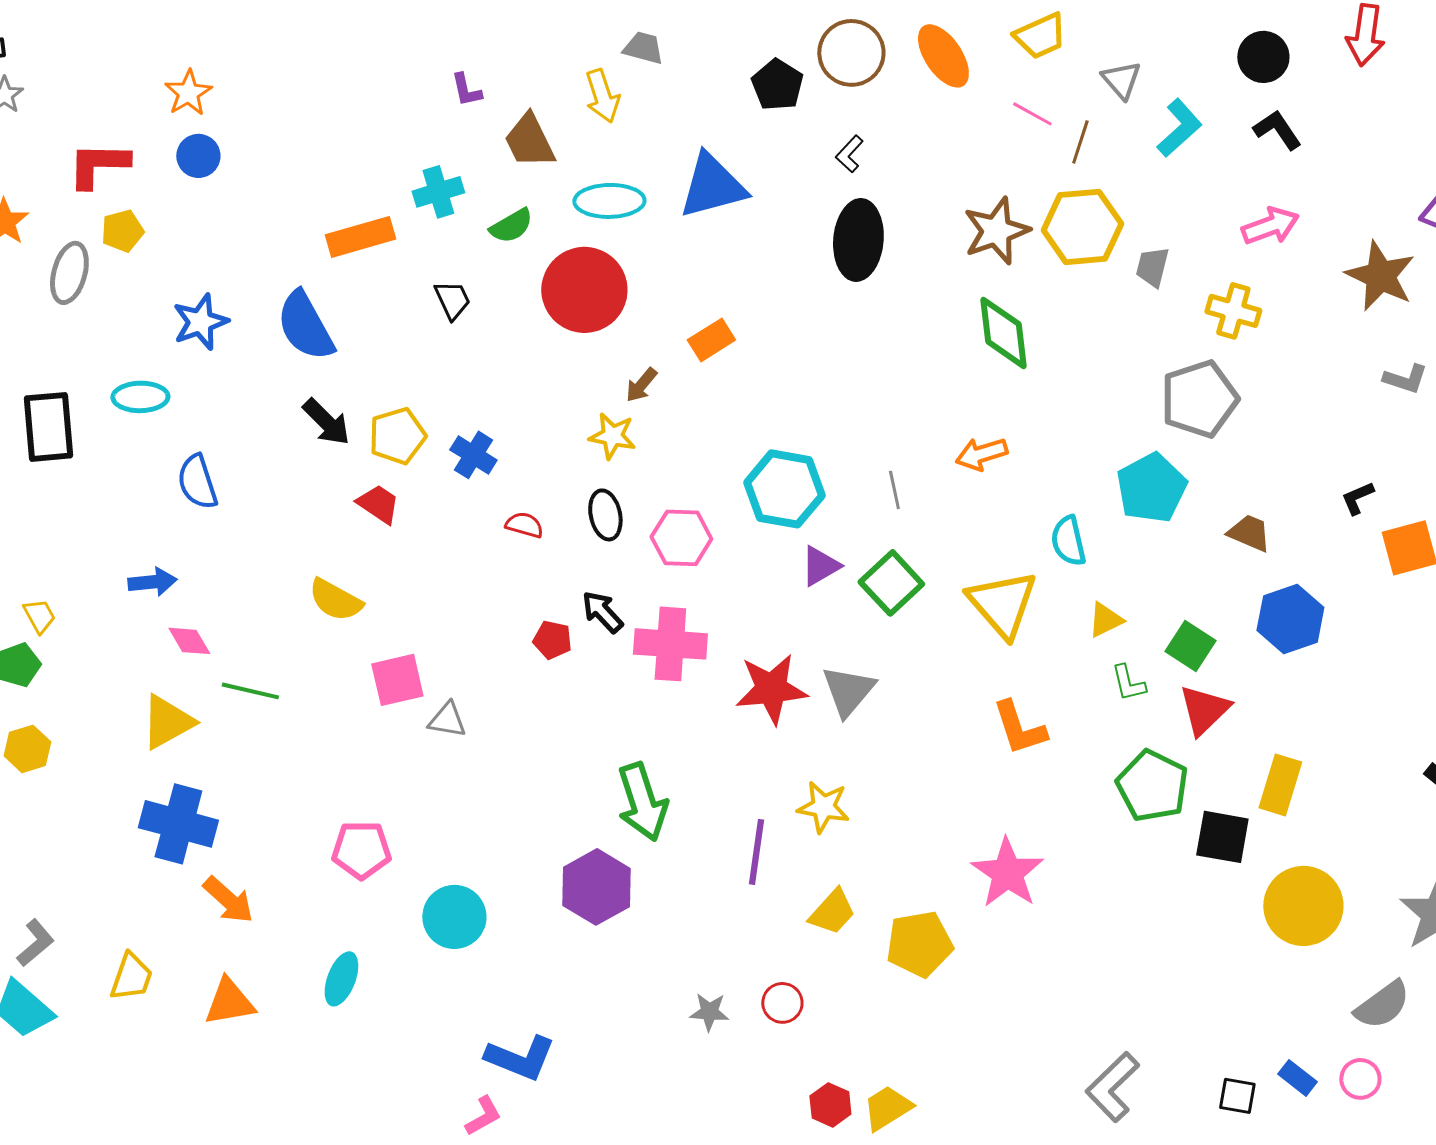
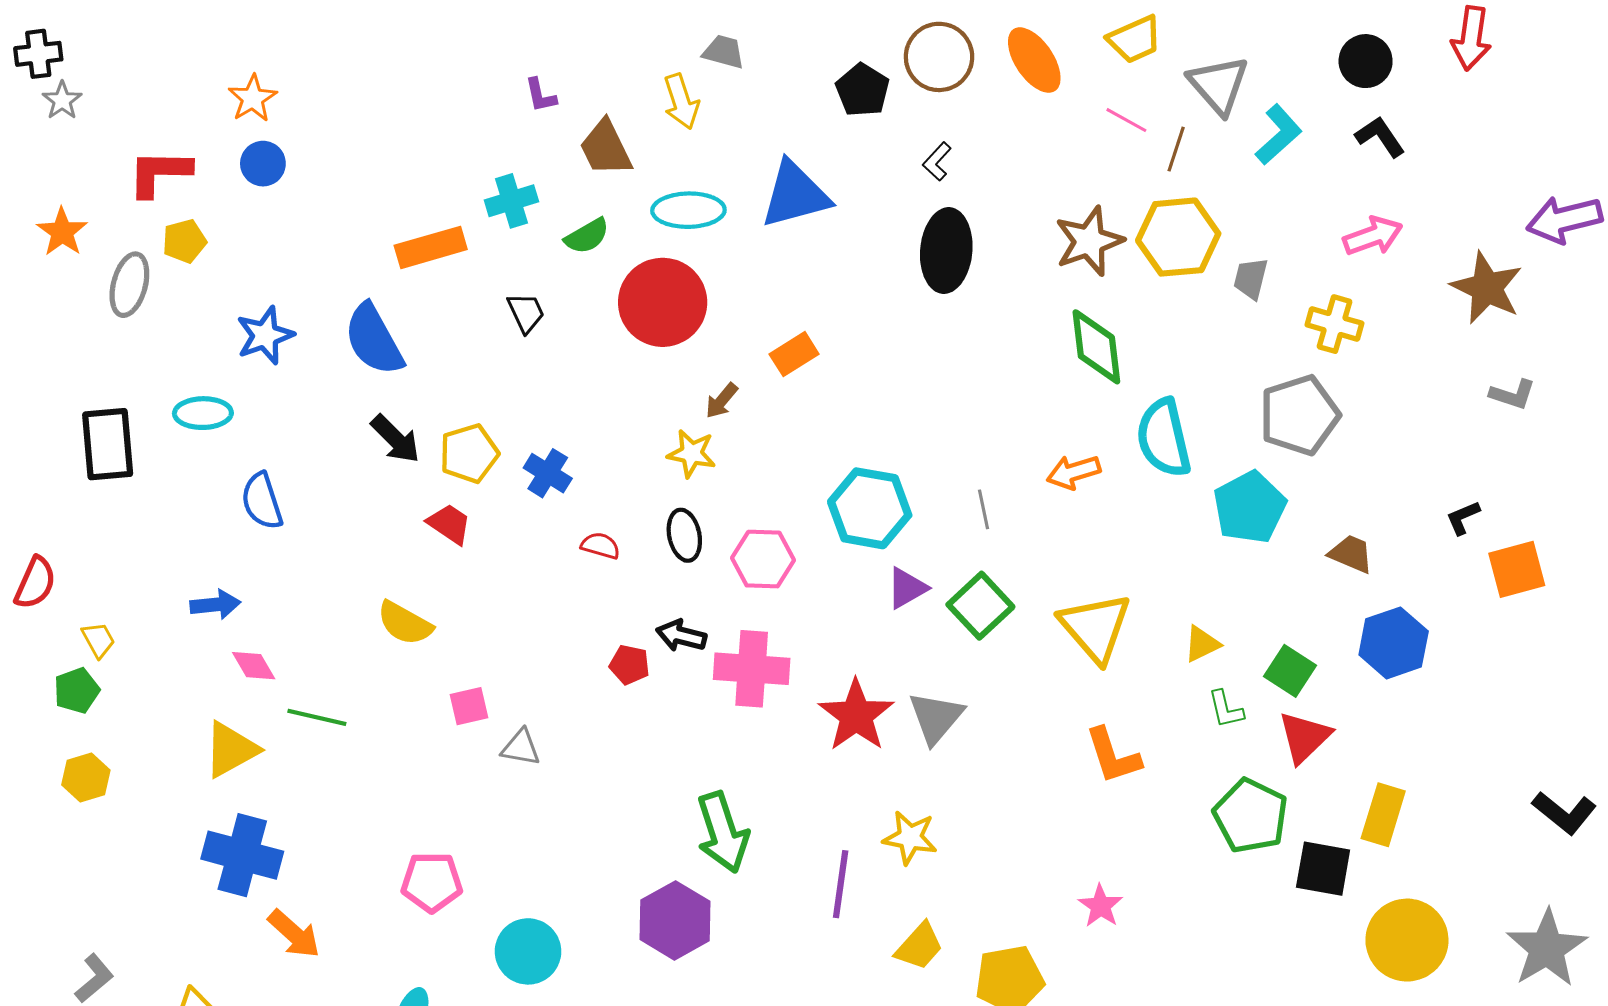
gray triangle: (1121, 80) -> (1219, 85), size x1.5
cyan semicircle: (1068, 541) -> (1164, 438), moved, size x1.5
black arrow: (602, 612) -> (681, 636), turned -33
pink square: (397, 680) -> (469, 706), size x0.7
red star: (771, 689) -> (856, 715), turned -30
pink star: (1007, 873) -> (1101, 906), size x0.6

